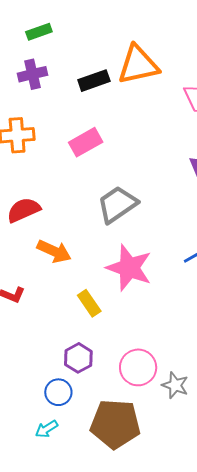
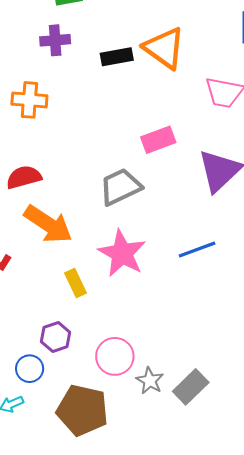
orange triangle: (138, 65) -> (164, 48), turned 39
pink rectangle: (86, 142) -> (158, 140), moved
orange arrow: (54, 251) -> (48, 224), size x1.4

